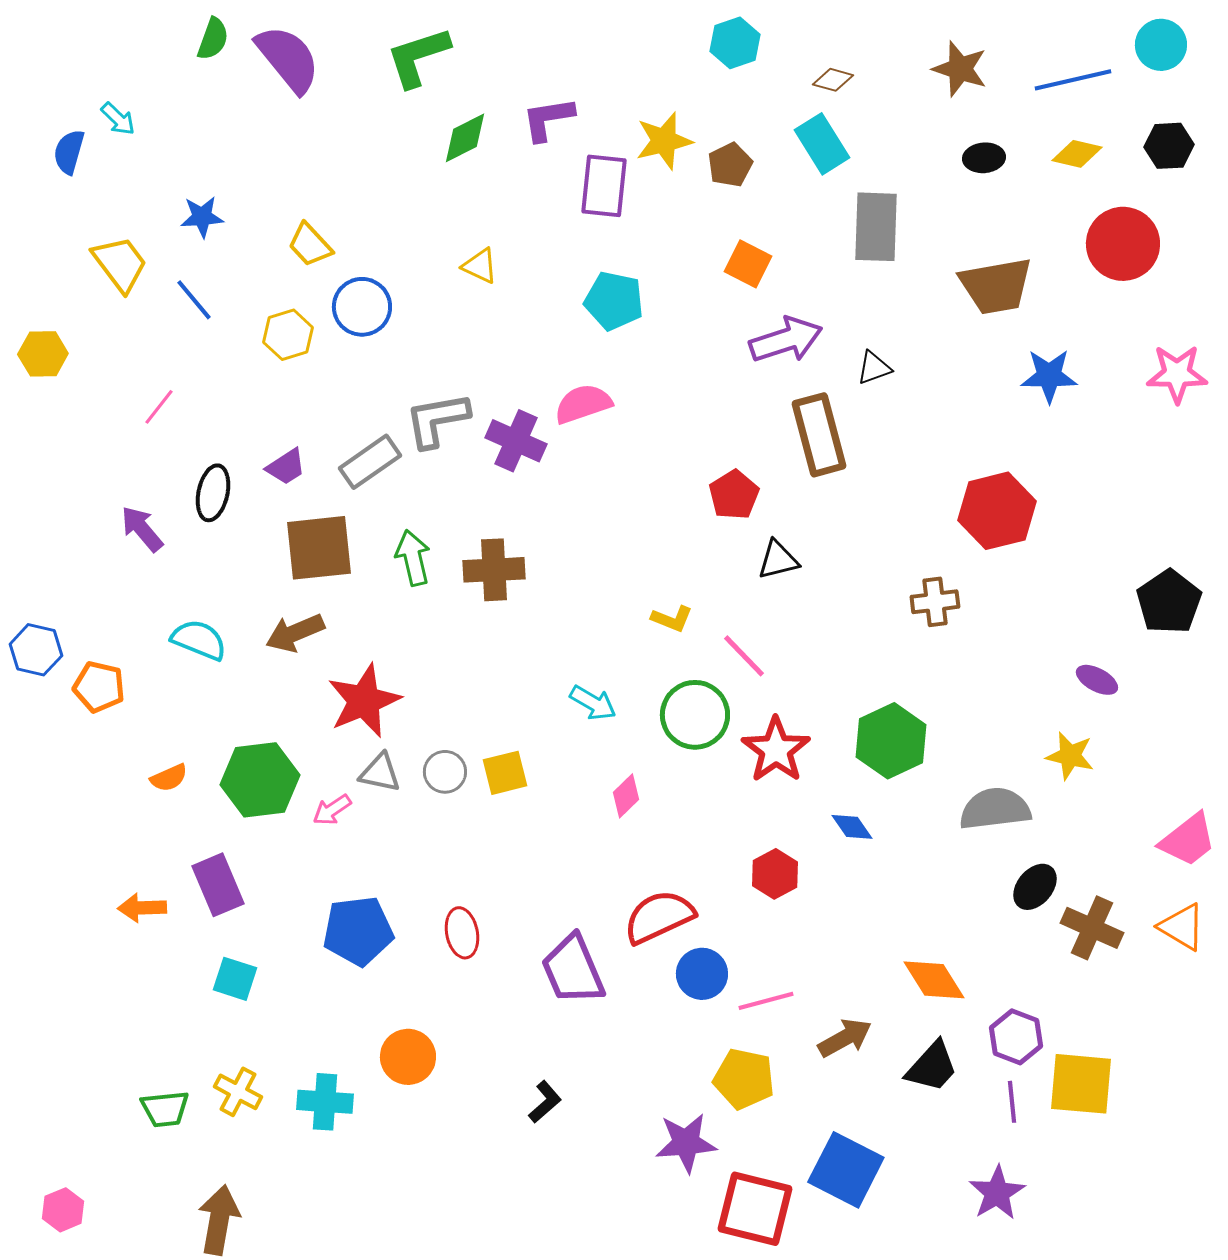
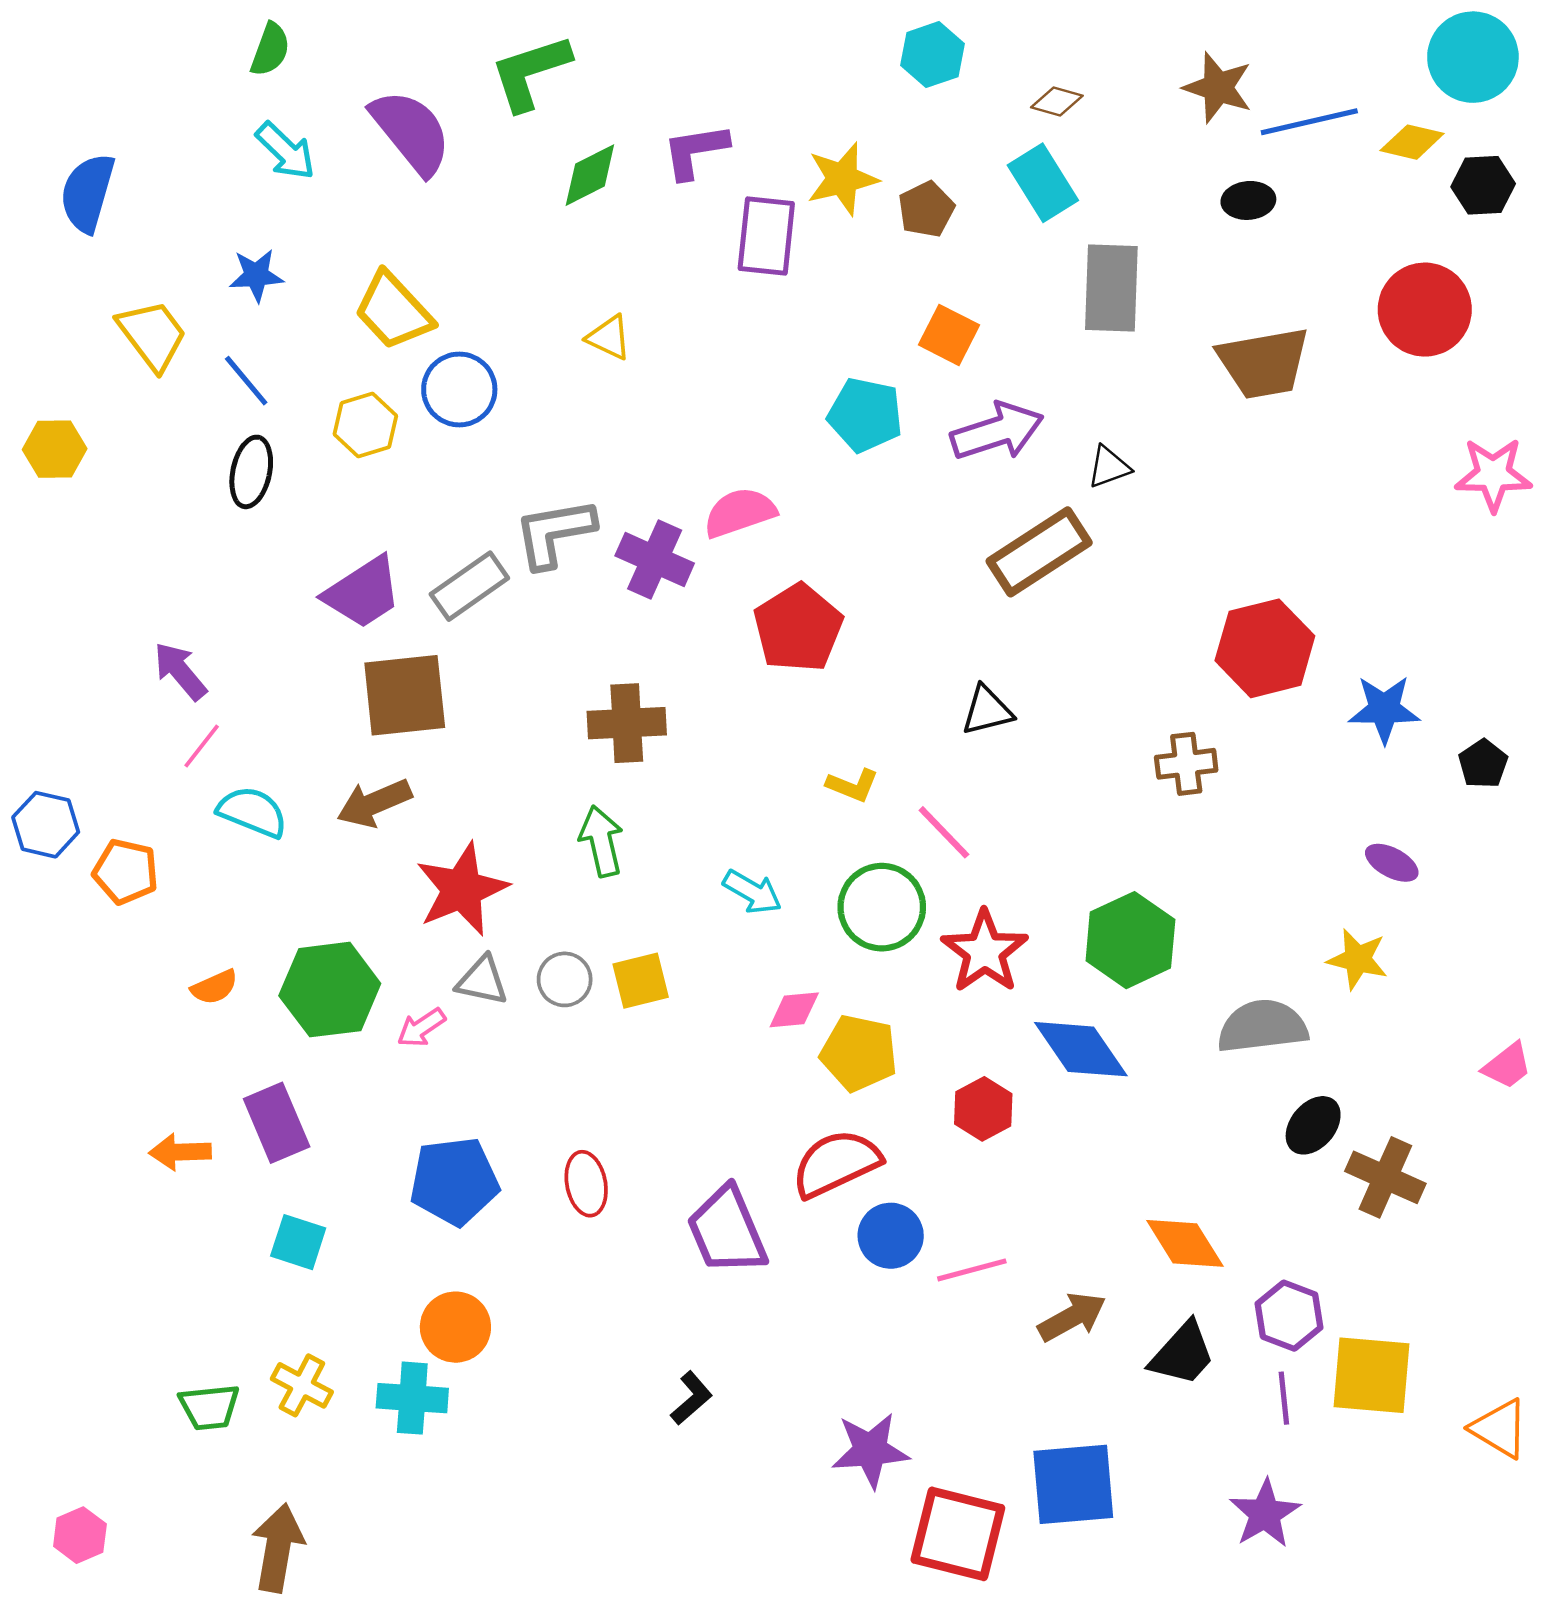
cyan circle: (1161, 45) -> (1473, 57), size x1.4
purple semicircle: (288, 59) -> (411, 132), moved
blue line: (1073, 80) -> (1309, 122), moved
cyan arrow: (118, 119) -> (285, 151), moved, size x1.4
blue semicircle: (69, 152) -> (88, 193), size x1.4
yellow diamond: (1077, 154) -> (1412, 142), moved
yellow trapezoid: (310, 245) -> (393, 311), size x1.4
cyan pentagon: (614, 301) -> (865, 415), moved
blue star: (1049, 376) -> (1384, 709), moved
pink line: (159, 407) -> (202, 746), moved
brown rectangle: (819, 435) -> (1039, 552), turned 72
purple trapezoid: (286, 467) -> (363, 592), size x1.6
black ellipse: (213, 493) -> (251, 472), moved
red pentagon: (734, 495) -> (798, 628), moved, size x1.4
green arrow: (413, 558) -> (601, 841), moved
black pentagon: (1169, 602) -> (1483, 764), size x0.6
pink diamond: (626, 796) -> (794, 1010), turned 39
blue diamond: (852, 827) -> (1081, 1049), size x1.8
pink trapezoid: (1188, 840) -> (1507, 1066), size x0.7
orange triangle: (1182, 927) -> (1500, 1429), moved
orange circle: (408, 1057) -> (455, 1327), moved
yellow pentagon: (744, 1079) -> (859, 1053), moved
blue square: (846, 1170) -> (1073, 1484), turned -32

